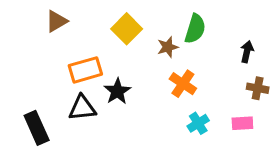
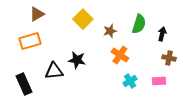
green semicircle: (195, 29) -> (139, 24), moved
orange rectangle: (85, 70) -> (30, 41), moved
black star: (117, 91) -> (77, 60), turned -30

